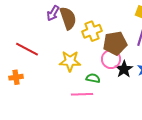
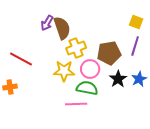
yellow cross: (92, 31) -> (76, 48), moved
pink circle: (111, 59) -> (90, 69), moved
green semicircle: (93, 78) -> (87, 88), size x1.5

